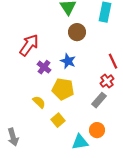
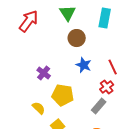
red arrow: (29, 45) -> (29, 21), moved
blue star: (68, 61) -> (84, 65), moved

